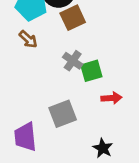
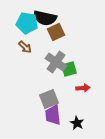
gray cross: (73, 61) -> (56, 62), size x1.5
purple trapezoid: (25, 137) -> (53, 115), moved

